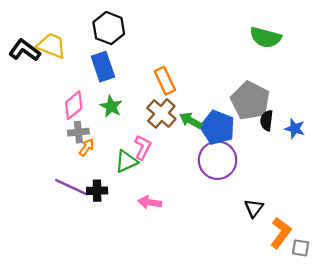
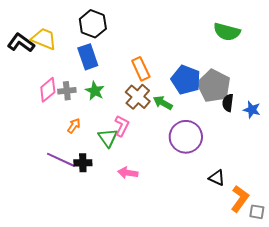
pink diamond: (74, 105) -> (48, 90), moved
blue pentagon: (218, 127) -> (186, 80), moved
gray cross: (78, 132) -> (67, 91), moved
green triangle: (126, 161) -> (108, 138), turned -40
black triangle: (254, 208) -> (217, 178), turned -42

